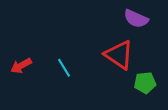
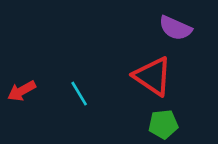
green pentagon: (145, 83) -> (163, 124), moved

